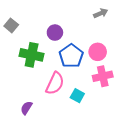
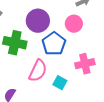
purple circle: (55, 33) -> (38, 21), size x1.5
pink circle: (98, 52) -> (74, 24), moved

